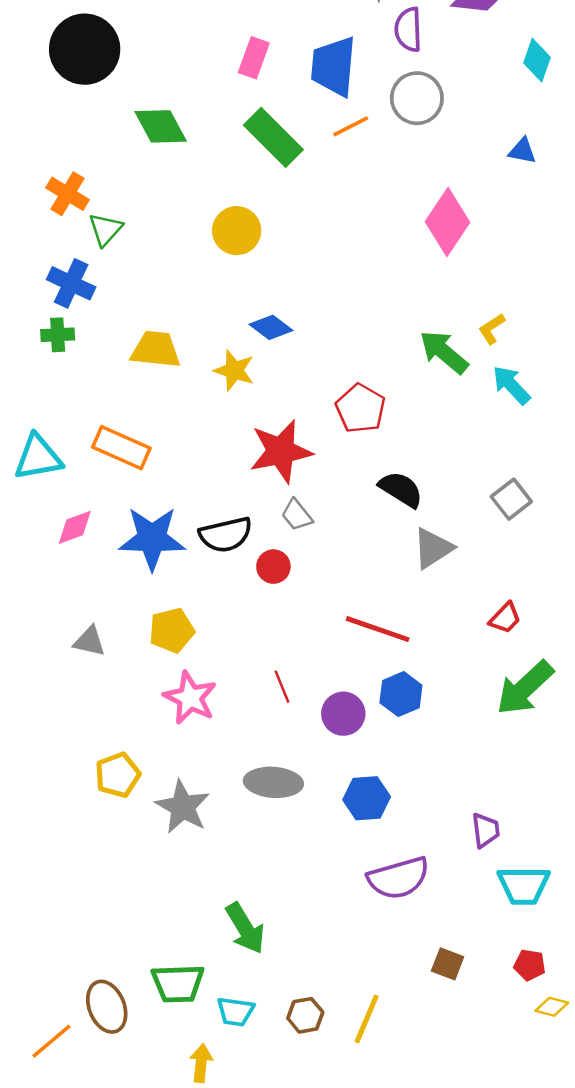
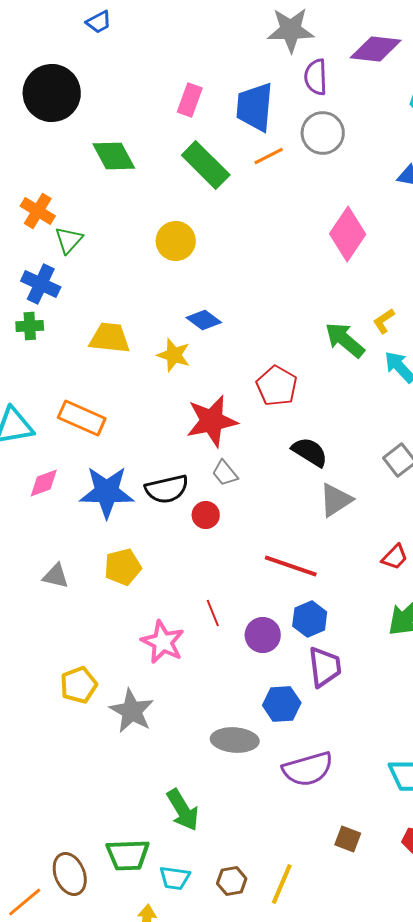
pink star: (190, 698) -> (163, 642), moved
gray ellipse: (273, 782) -> (235, 740), moved
purple trapezoid: (486, 830) -> (325, 667), moved, size x1.4

